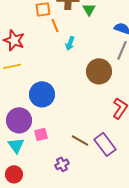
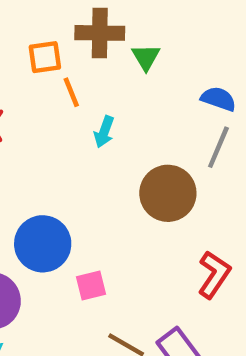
pink square: (41, 134) -> (91, 286), moved

